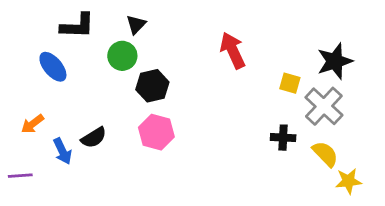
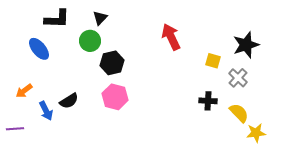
gray cross: (324, 106) -> (238, 78), size x0.7

